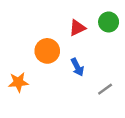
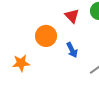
red triangle: (77, 28) -> (72, 16), turned -49

